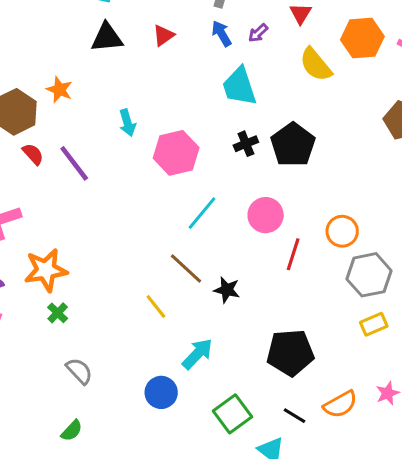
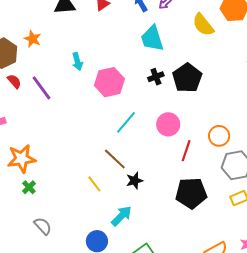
black star: (227, 290) -> (134, 181), moved, turned -30
black pentagon: (290, 353) -> (191, 193), moved

